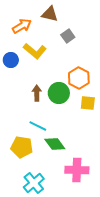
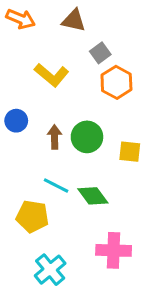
orange arrow: (22, 26) -> (21, 19), moved, turned 54
blue circle: (11, 60) -> (16, 121), moved
orange hexagon: (79, 78) -> (116, 82), moved
green diamond: (55, 144) -> (93, 196), moved

